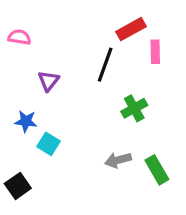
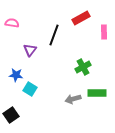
pink rectangle: (155, 52) -> (104, 32), moved
black line: (105, 65) -> (54, 35), moved
green rectangle: (157, 170) -> (97, 93), moved, turned -60

